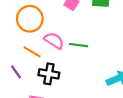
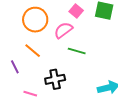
pink semicircle: (54, 41) -> (63, 30), moved, turned -78
black cross: (49, 74) -> (55, 79), moved, turned -30

